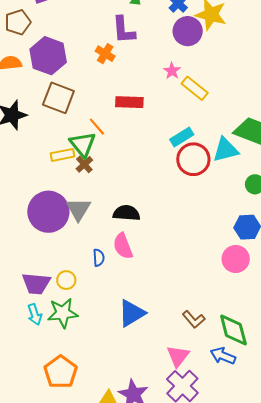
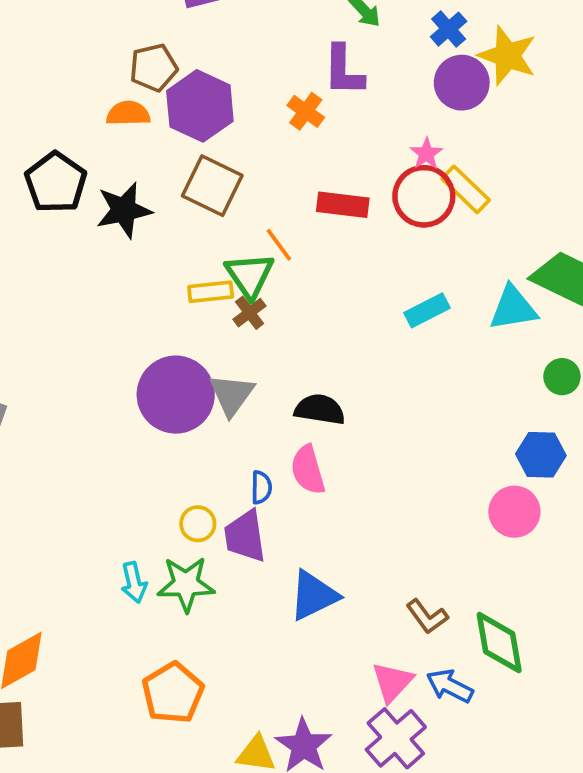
brown pentagon: (18, 22) -> (154, 68), moved
cyan rectangle: (182, 137) -> (427, 310), moved
red circle: (193, 159) -> (424, 196), moved
purple trapezoid: (36, 284) -> (245, 536), moved, turned 72
blue arrow: (223, 356) -> (450, 686), moved

